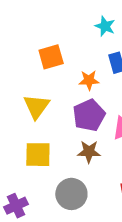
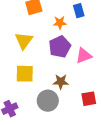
brown star: (89, 152) -> (61, 82), moved

